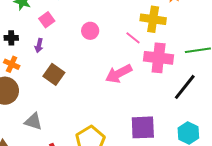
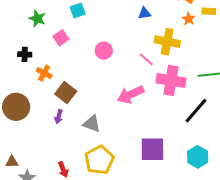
purple arrow: (39, 45) -> (59, 117), moved
orange cross: (12, 64) -> (44, 73), moved
gray triangle: (33, 121) -> (92, 124), moved

